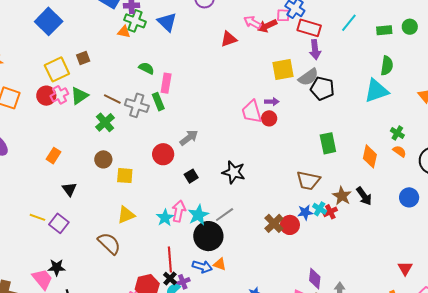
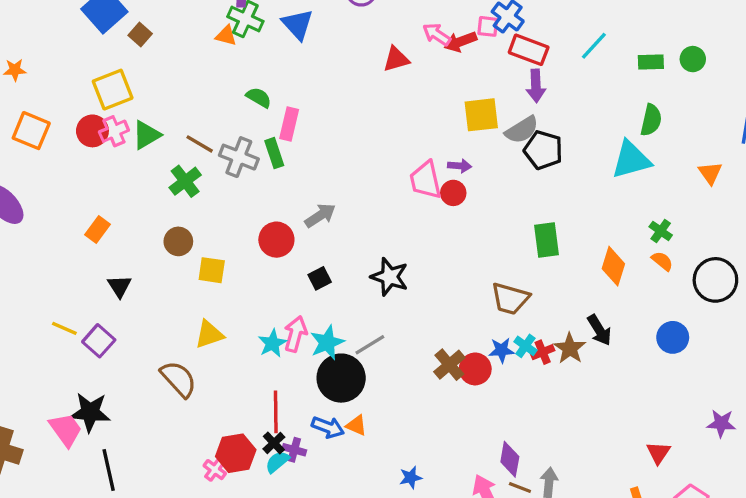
brown square: (83, 58) -> (140, 34), moved, turned -32
brown star: (342, 196) -> (570, 348), moved
black star: (57, 267) -> (90, 412), size x1.4
purple cross: (183, 282) -> (294, 450), turned 32

